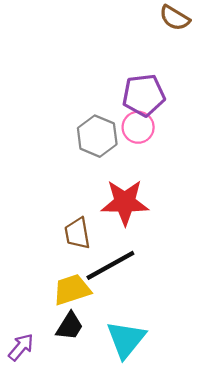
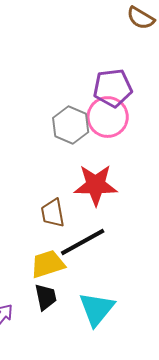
pink circle: (138, 127) -> (108, 117), size x1.4
black trapezoid: (70, 326) -> (46, 297), turned -44

